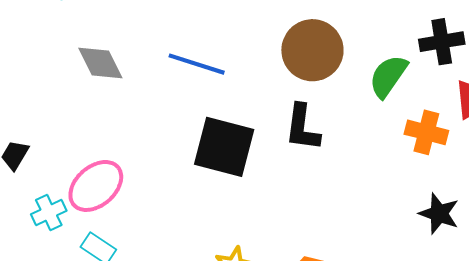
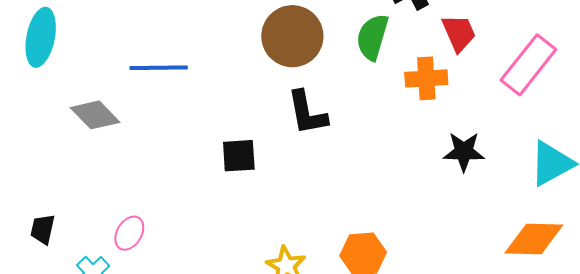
blue line: (197, 64) -> (159, 68), moved
black square: (224, 147) -> (239, 156), size x0.6
pink ellipse: (96, 186) -> (129, 233), size x0.6

